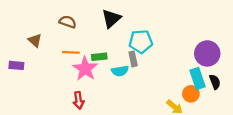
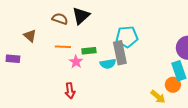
black triangle: (111, 19) -> (81, 16), moved
gray rectangle: (133, 59) -> (120, 53), size x1.6
pink star: (85, 69) -> (76, 62), size x0.6

